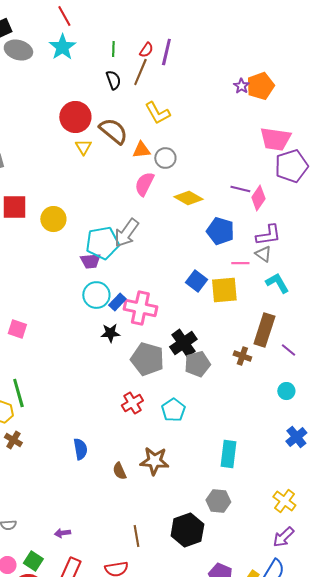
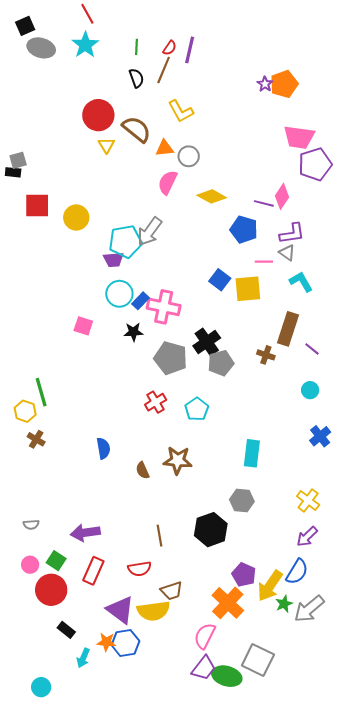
purple line: (240, 189) -> (264, 203), moved
pink square: (17, 329) -> (83, 326), moved
purple arrow: (62, 533) -> (85, 533), size x1.8

